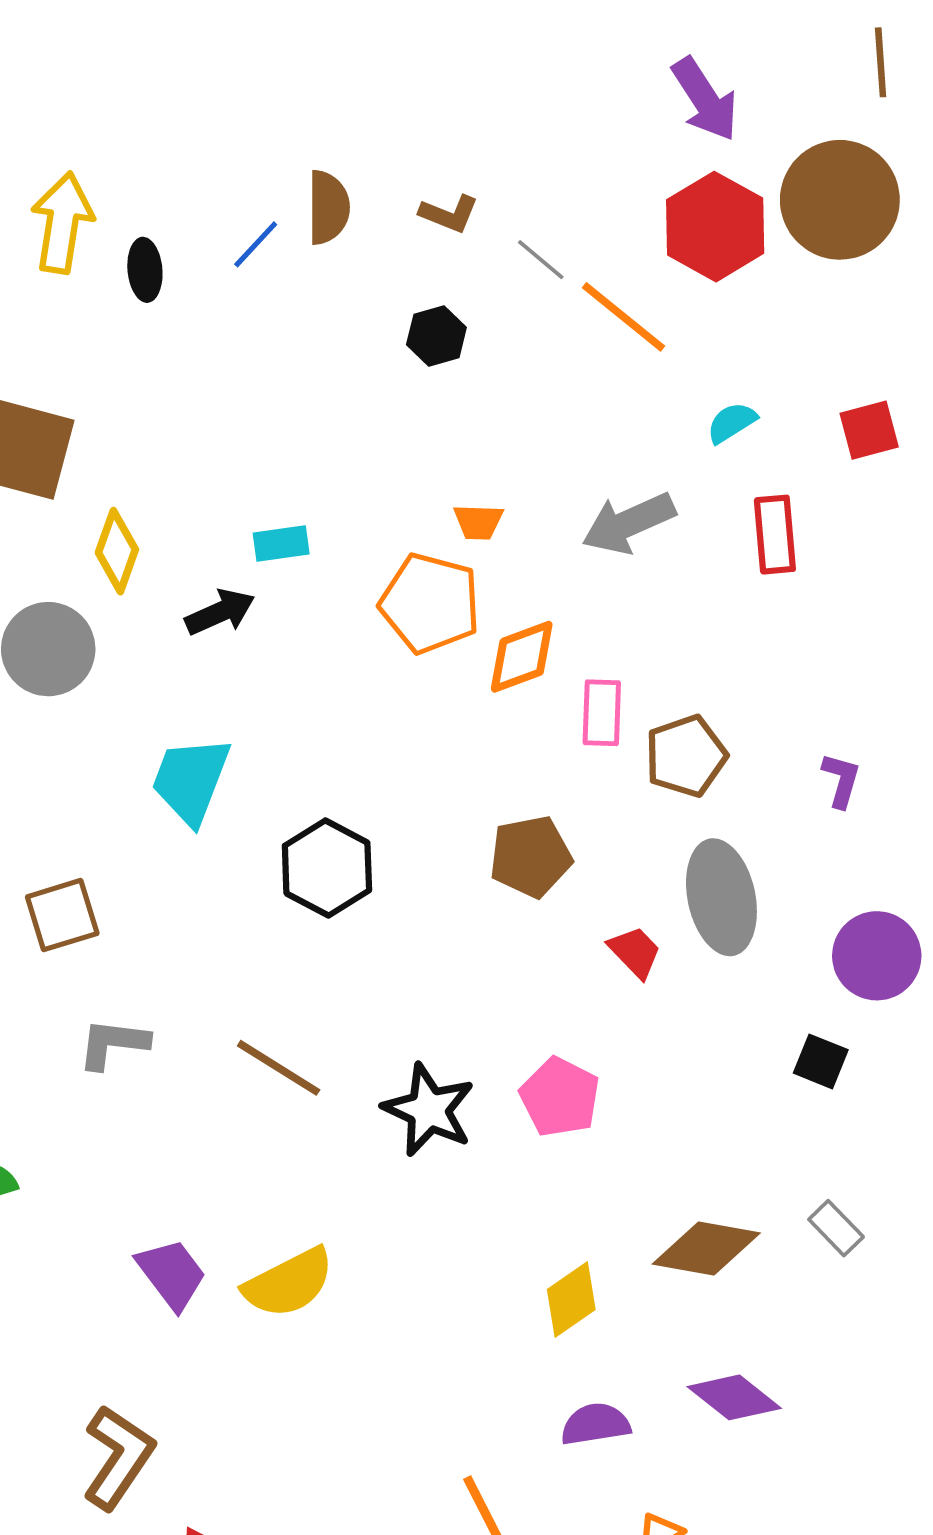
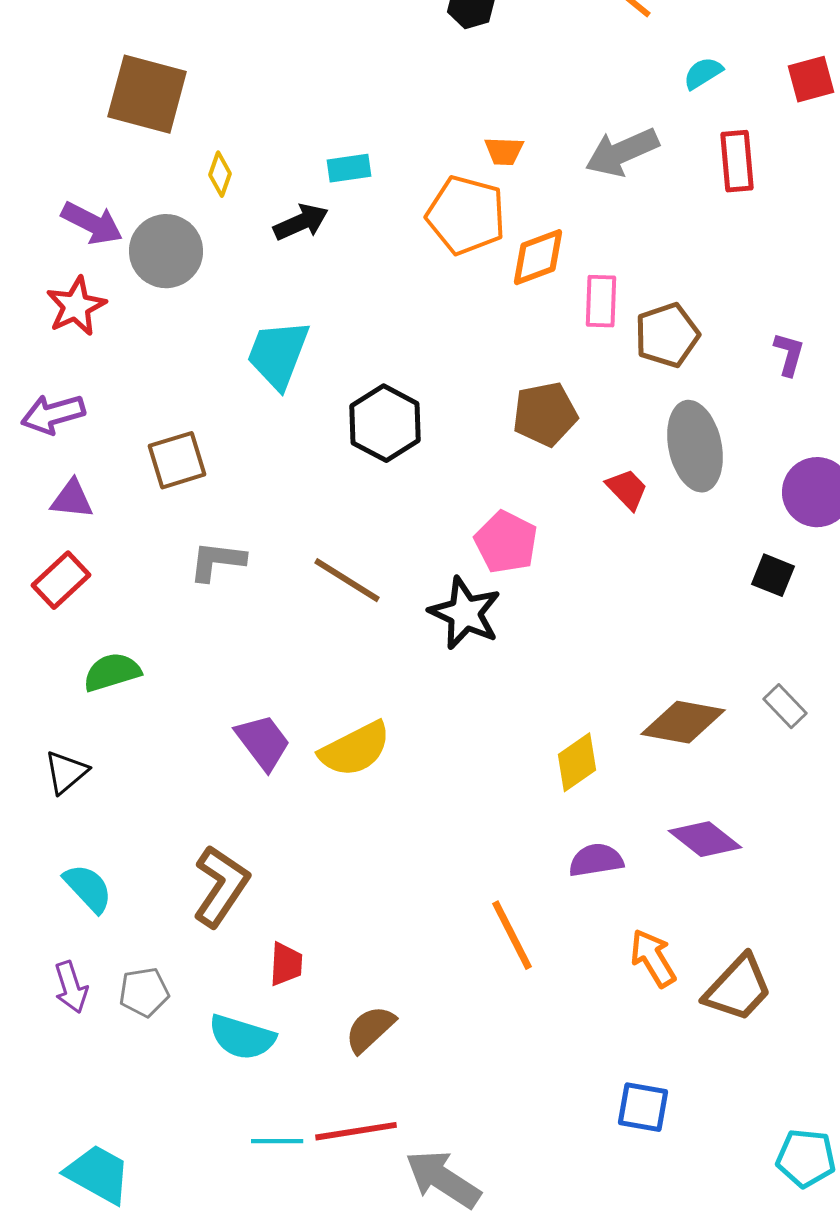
yellow diamond: (117, 551) -> (220, 174), size x0.7
pink pentagon: (560, 1097) -> (506, 542), moved

